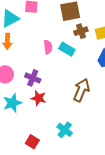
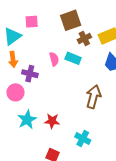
purple cross: (33, 78) -> (30, 74), moved
red star: (38, 98) -> (52, 121), moved

